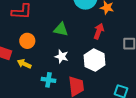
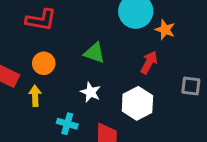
yellow arrow: (24, 64) -> (35, 96), turned 56

